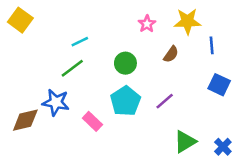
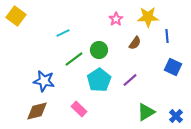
green line: (72, 68) -> (74, 59), moved
brown diamond: (25, 120) -> (37, 111), moved
pink rectangle: (92, 121) -> (79, 109), moved

